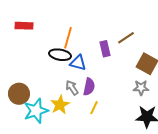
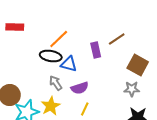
orange line: (68, 38) -> (59, 39), turned 30
purple semicircle: (89, 87) -> (80, 88), turned 60
gray arrow: (72, 88) -> (56, 83), moved

